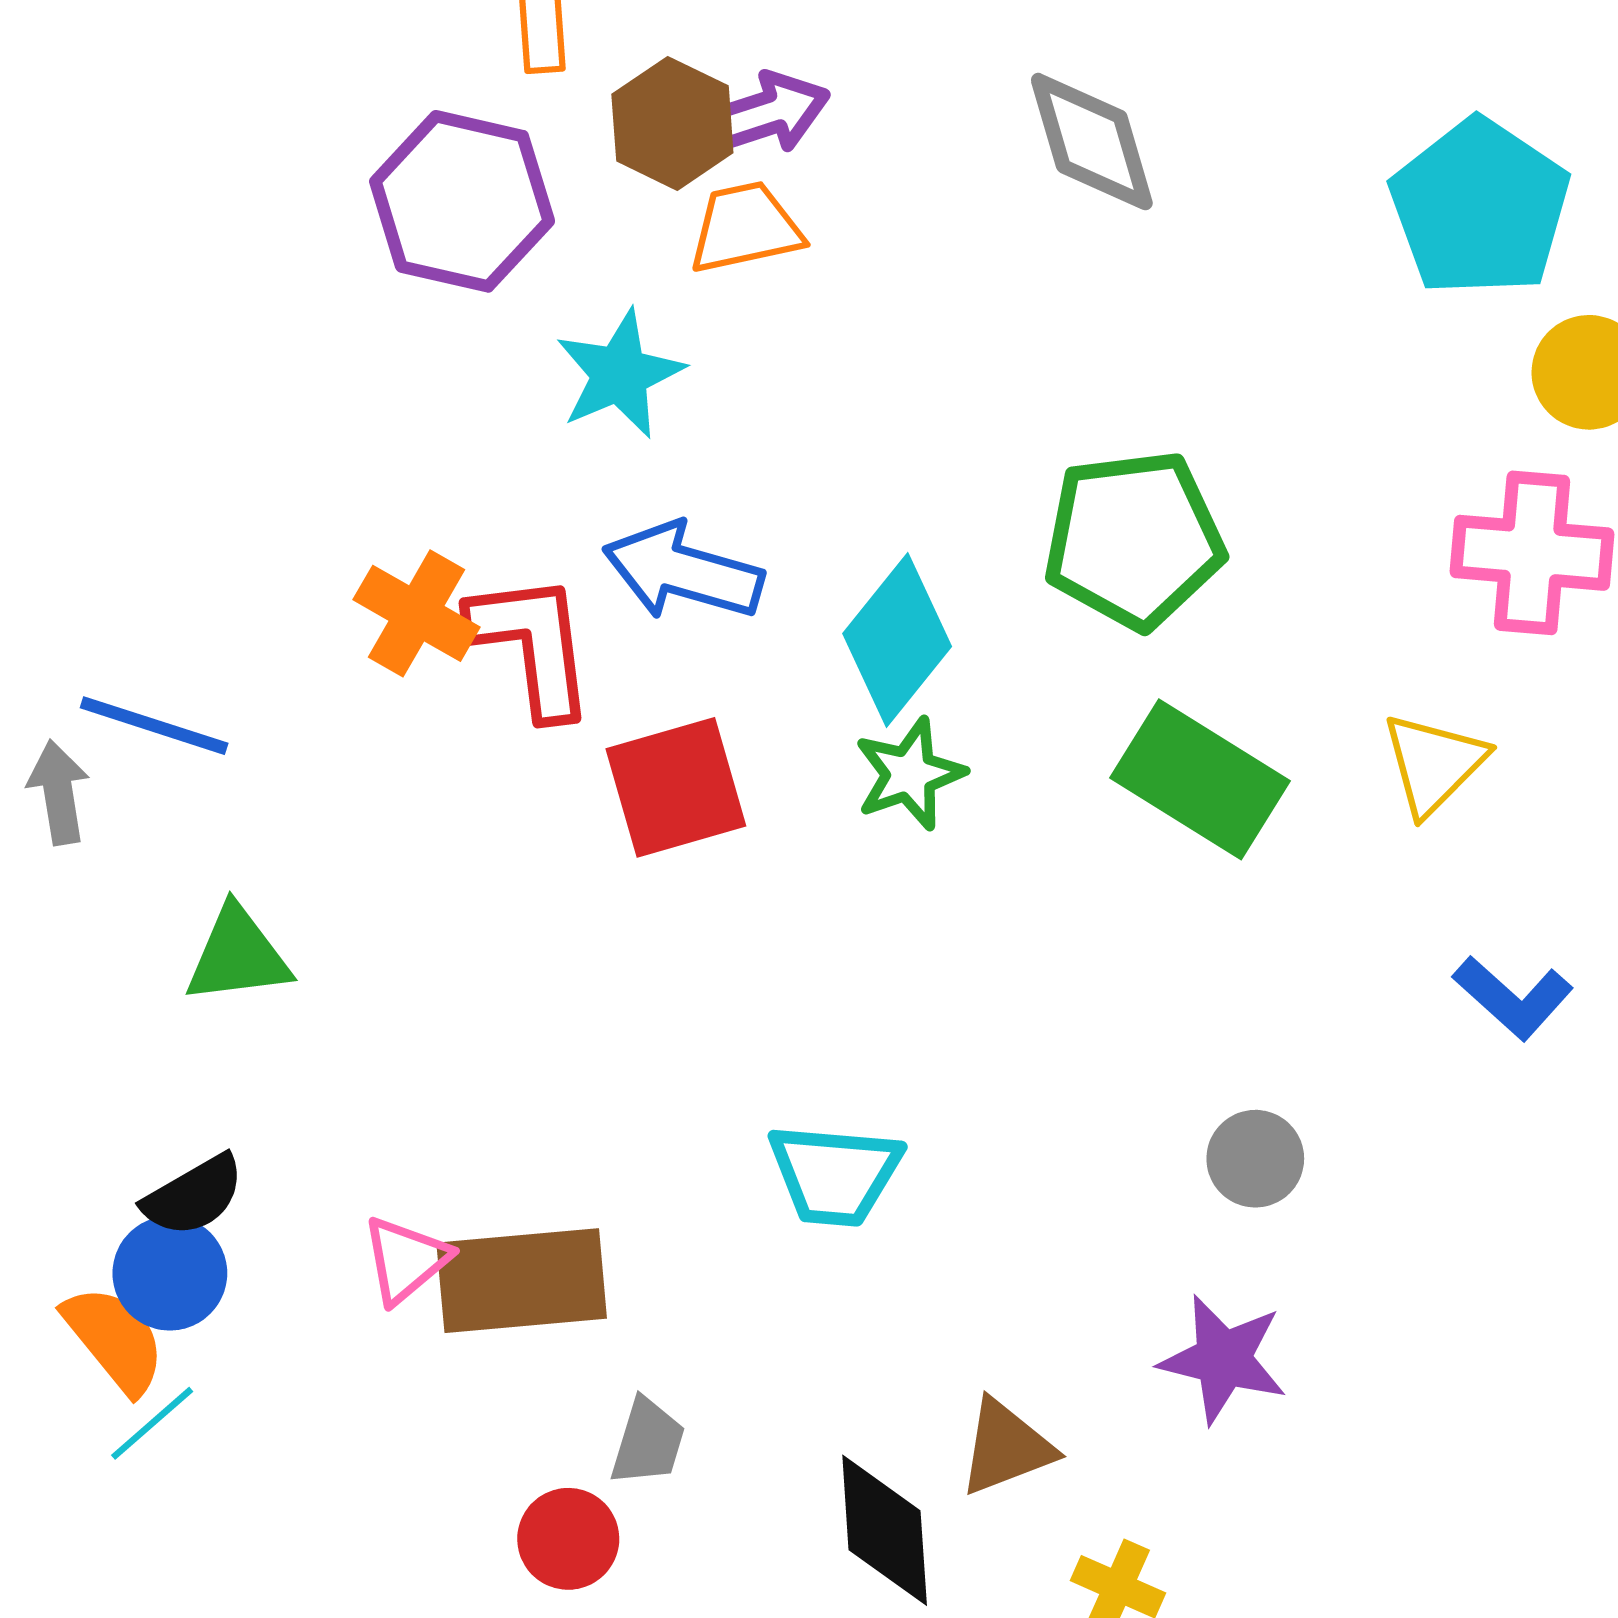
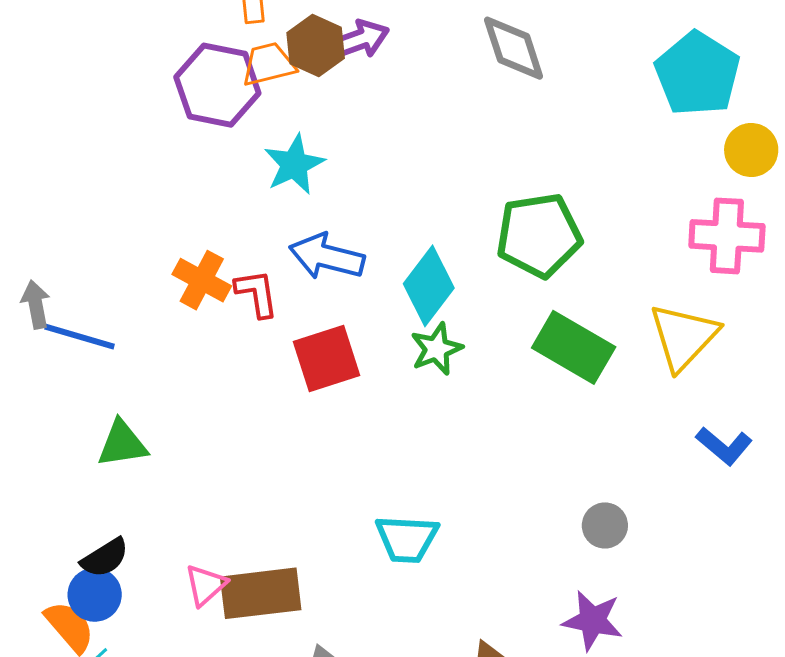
orange trapezoid: (745, 228) -> (269, 64), moved
red L-shape: (532, 645) -> (257, 293), size x0.7
yellow triangle: (1434, 764) -> (684, 337), size x1.4
gray arrow: (59, 792) -> (36, 305), moved

